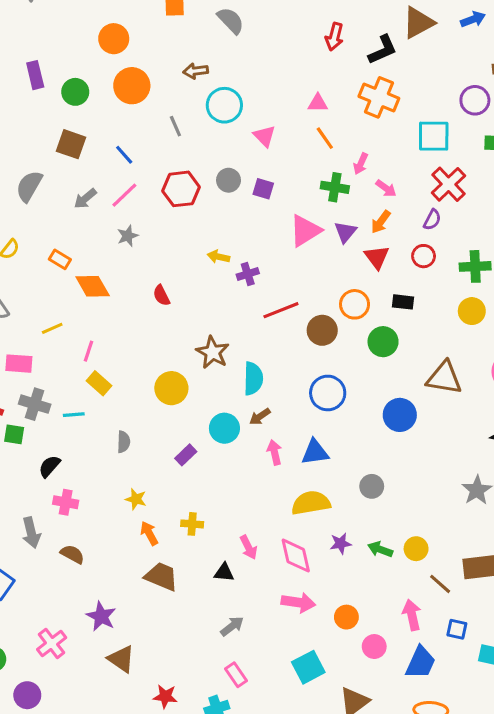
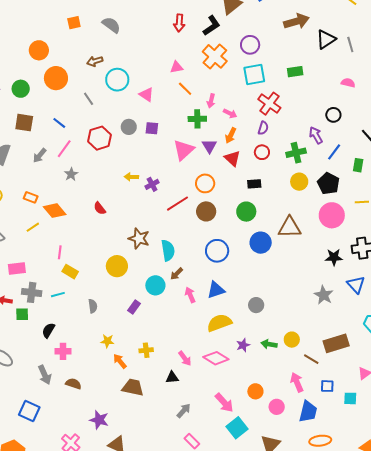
orange cross: (379, 97) -> (215, 56), turned 30
purple circle: (475, 100) -> (250, 45), moved
orange circle: (355, 304) -> (205, 183), moved
yellow line: (52, 328) -> (33, 227), moved
blue circle: (400, 415) -> (261, 243), moved
pink diamond: (296, 556) -> (216, 358), turned -35
pink arrow: (298, 602) -> (224, 403), moved, turned 50

